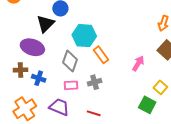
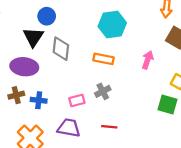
cyan hexagon: (84, 36) -> (112, 25), moved
orange rectangle: (101, 55) -> (104, 59), turned -30
gray diamond: (70, 61) -> (61, 49), moved

